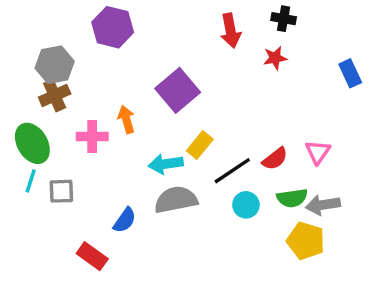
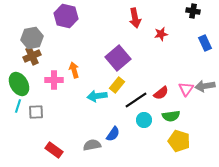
black cross: (284, 19) -> (193, 11), moved
purple square: (178, 90) -> (118, 58), moved
gray semicircle: (176, 200) -> (92, 145), moved, size x0.7
gray arrow: (323, 205) -> (205, 86), moved
blue semicircle: (125, 220) -> (113, 134), moved

